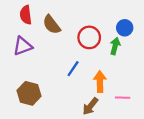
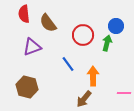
purple triangle: (23, 46) -> (32, 47), moved
blue line: (73, 69) -> (68, 64), turned -70
pink line: (123, 98) -> (124, 93), moved

